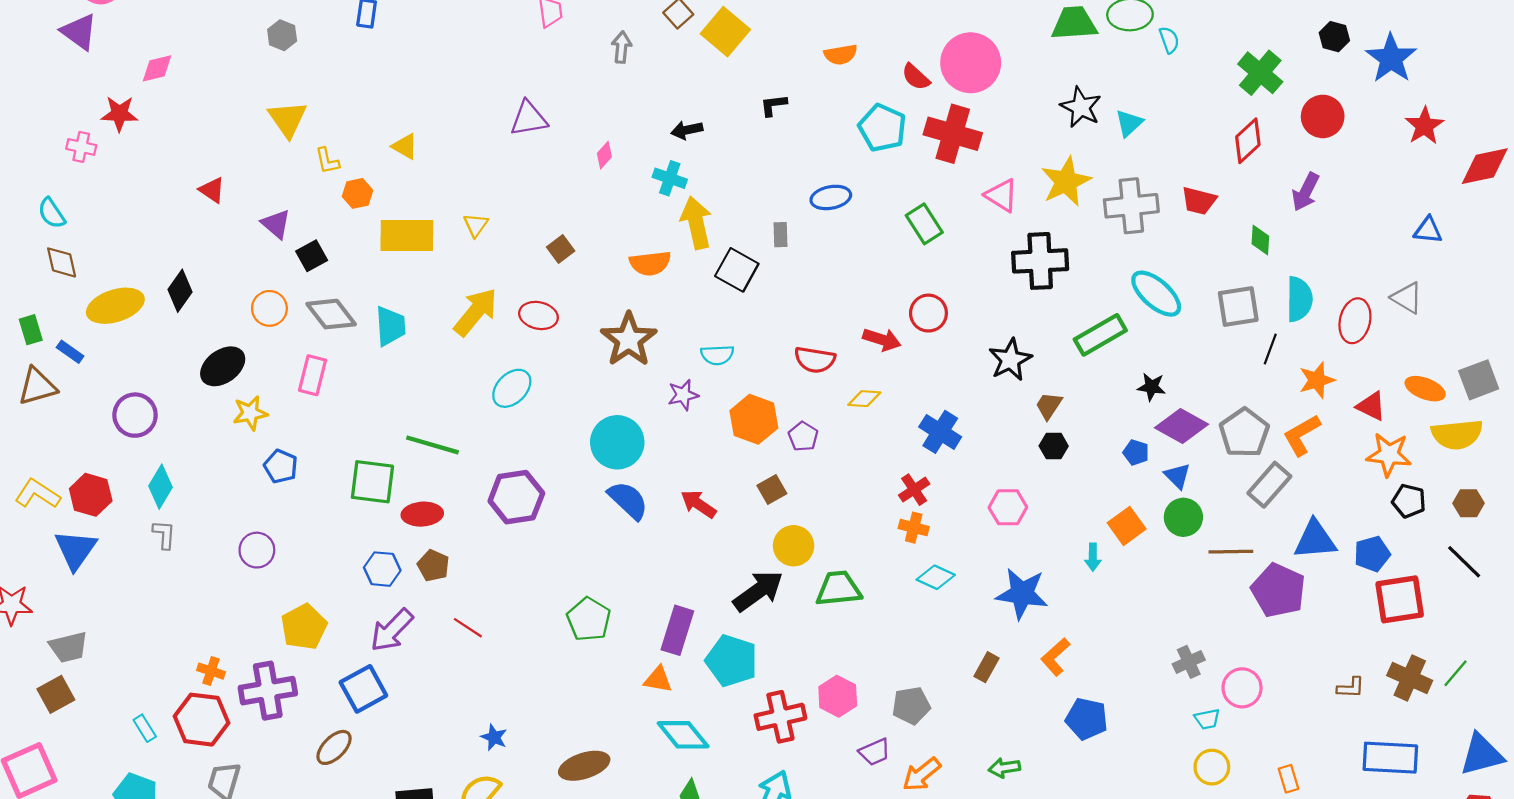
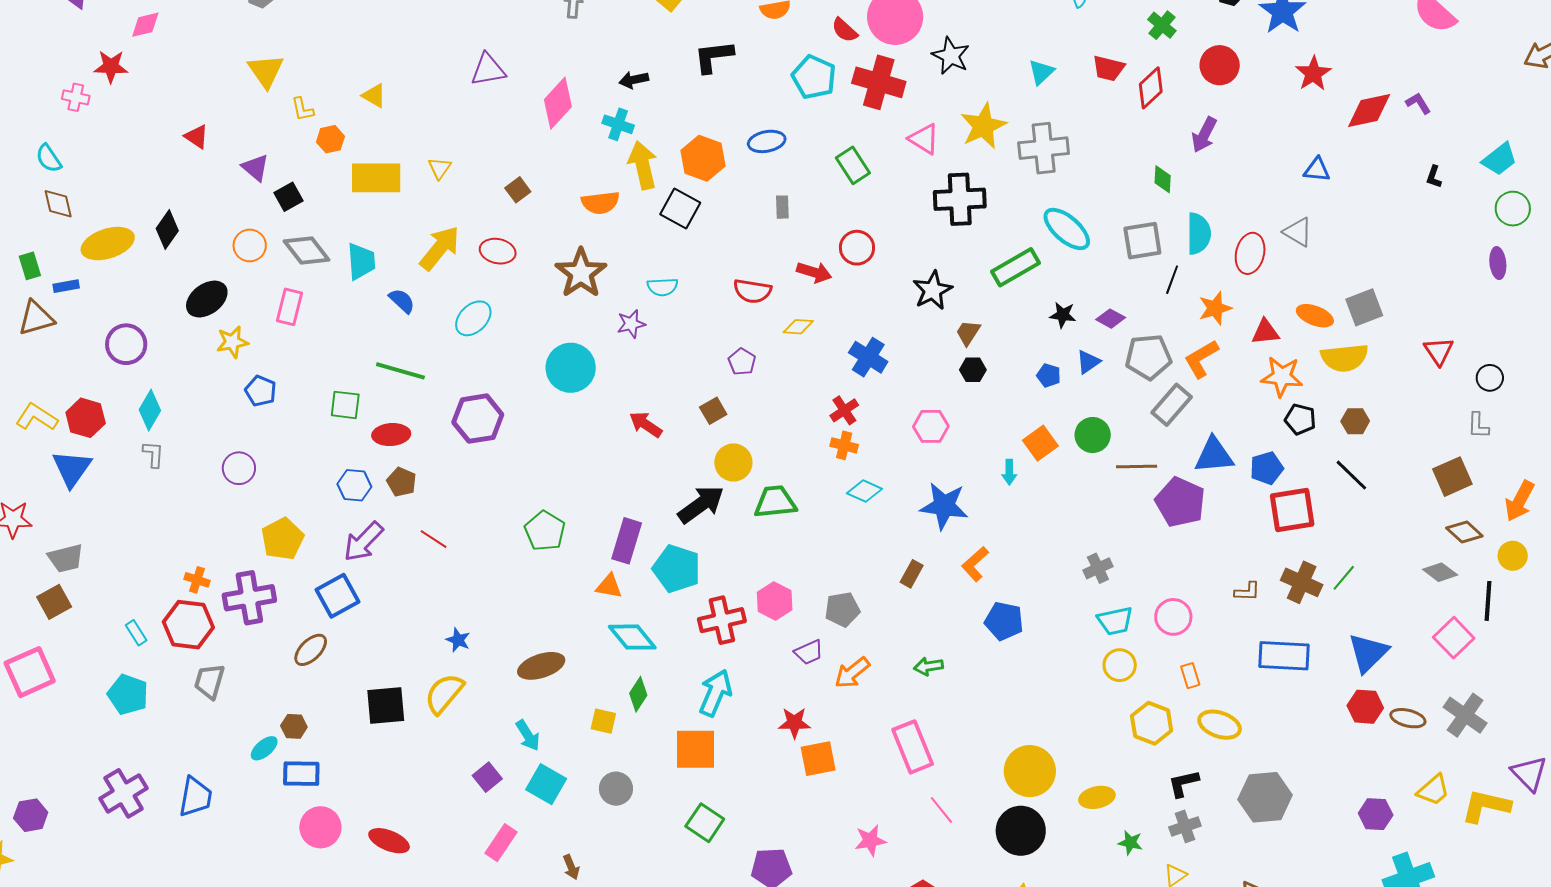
green cross: (1260, 73) -> (1162, 25), size x0.7
black L-shape: (774, 105) -> (714, 57), size x1.6
black star: (1081, 107) -> (951, 56), moved
pink diamond: (604, 155) -> (558, 103), size x2.0
red trapezoid: (1199, 201) -> (1108, 68), moved
gray rectangle: (781, 235) -> (782, 207), moved
blue rectangle: (70, 352) -> (66, 286), turned -45
red triangle: (1371, 406) -> (1265, 332), turned -32
orange hexagon: (754, 419) -> (703, 158), moved
purple diamond: (1181, 426) -> (1111, 319), moved, size x0.6
gray pentagon: (1244, 433) -> (1148, 357), turned 30
blue triangle: (1177, 476) -> (1088, 362), moved, turned 40
green square: (372, 482) -> (345, 405), size x0.7
blue semicircle: (628, 500) -> (402, 301), moved, size x0.7
pink circle: (1242, 688) -> (1173, 617), moved
cyan trapezoid: (1207, 719) -> (1115, 621), size x1.5
blue triangle: (1482, 755) -> (1368, 653), turned -30

